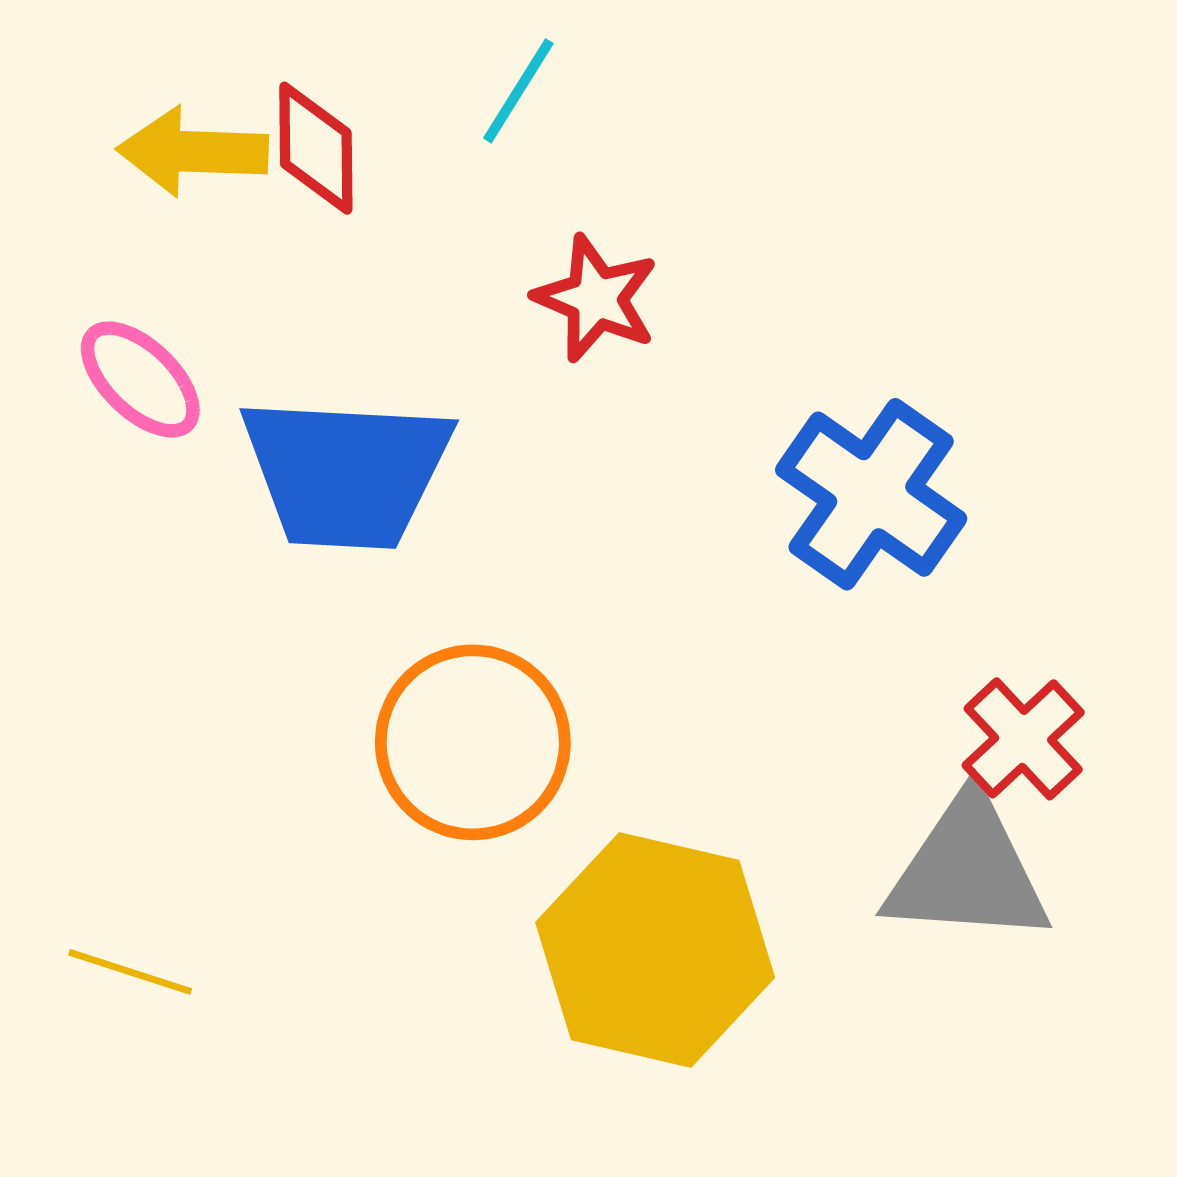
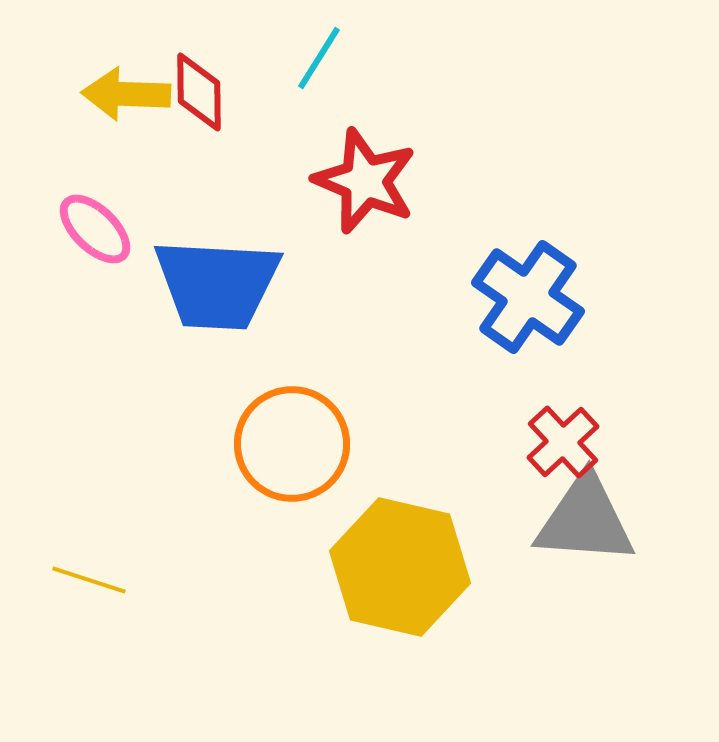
red star: (596, 298) -> (365, 181), size x1.4
red cross: (1023, 739) -> (563, 442), moved

